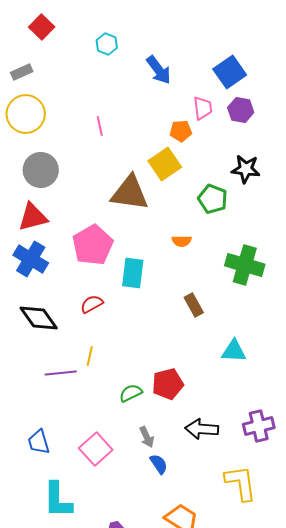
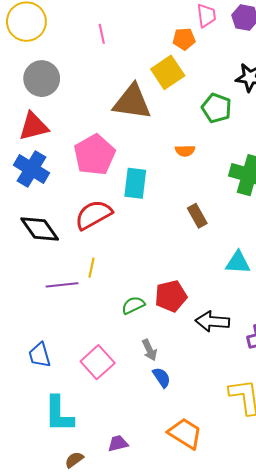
red semicircle: (92, 304) -> (94, 215), size x1.6
black arrow: (202, 429) -> (212, 321), moved

